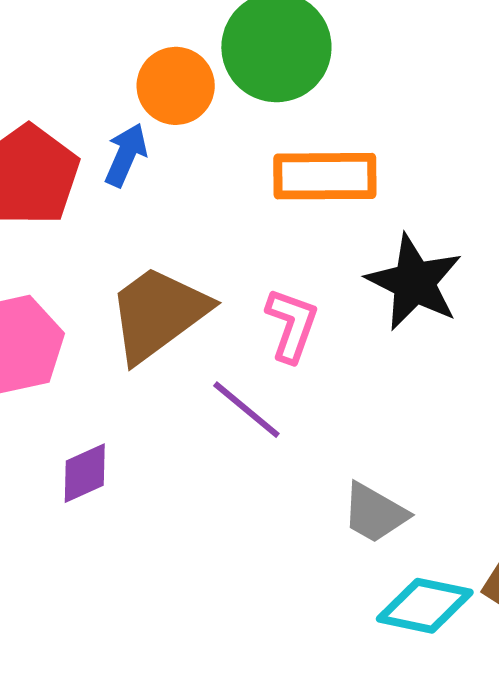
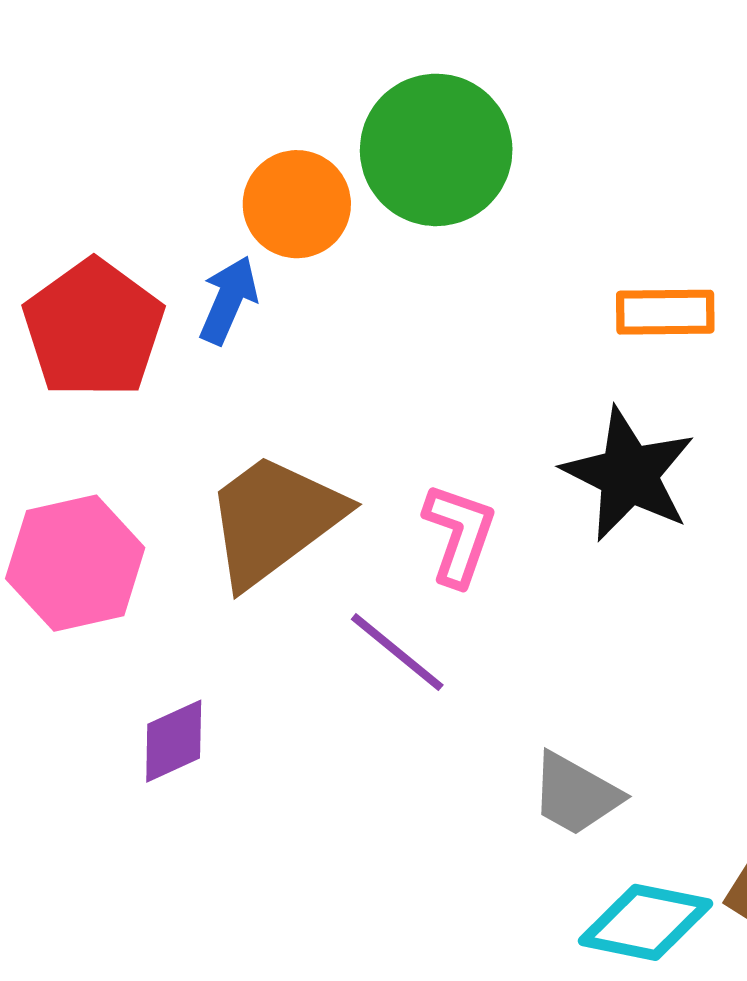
orange rectangle: (325, 176) -> (665, 312), moved, size x0.7

